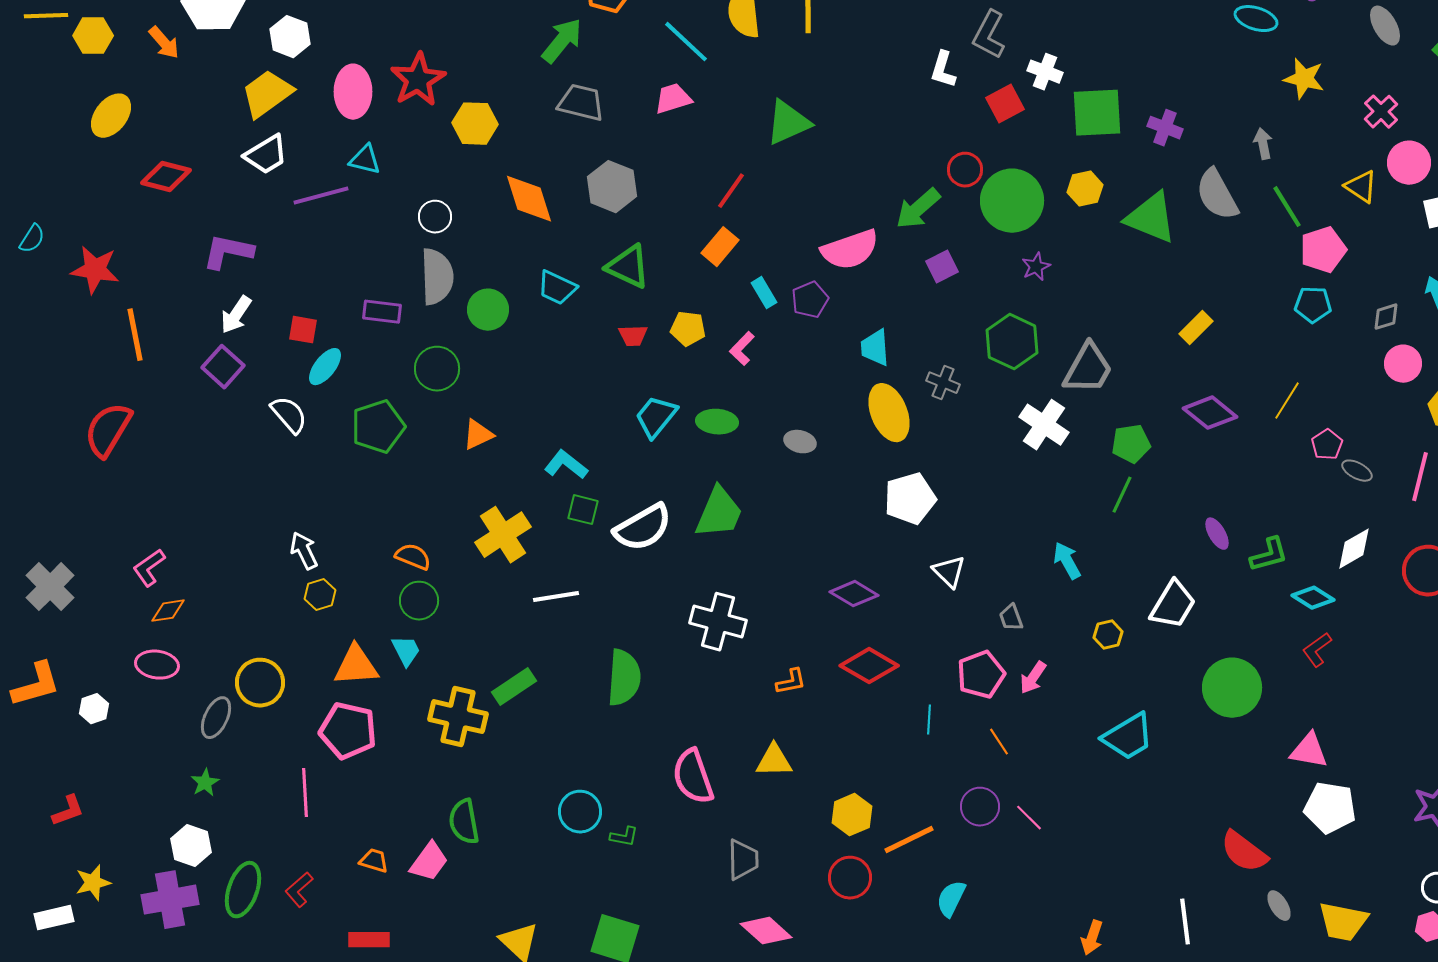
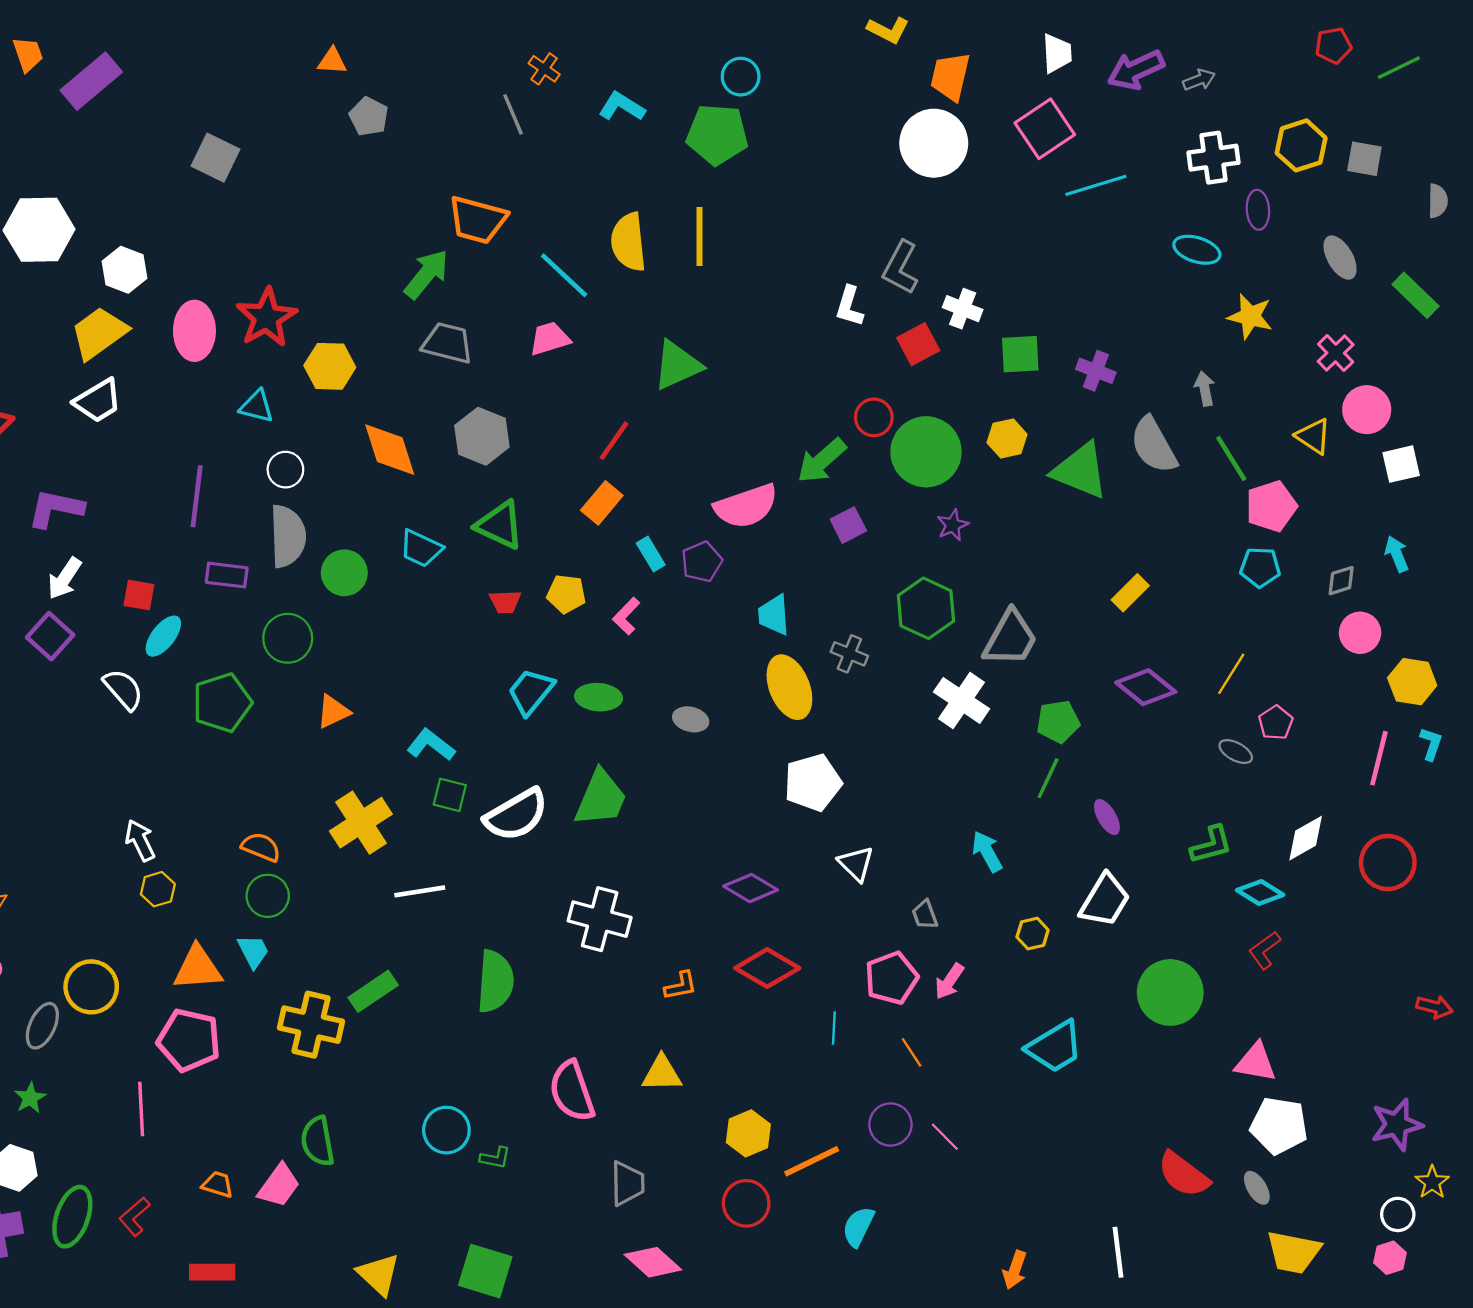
green square: (1097, 113) -> (1020, 354), size x0.7
cyan triangle: (365, 160) -> (257, 406), moved
purple line: (321, 196) -> (197, 496), moved, turned -68
gray ellipse: (1357, 471) -> (1236, 752), moved
purple ellipse: (1217, 534) -> (1107, 817), moved
gray ellipse: (1279, 906) -> (1257, 1188), moved

